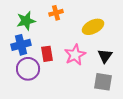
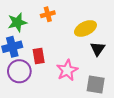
pink star: (75, 55) -> (67, 70), moved
black triangle: (105, 56) -> (98, 49), moved

